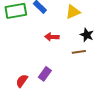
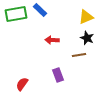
yellow triangle: (73, 12) -> (86, 17), moved
purple rectangle: (45, 74) -> (58, 75), moved, turned -56

